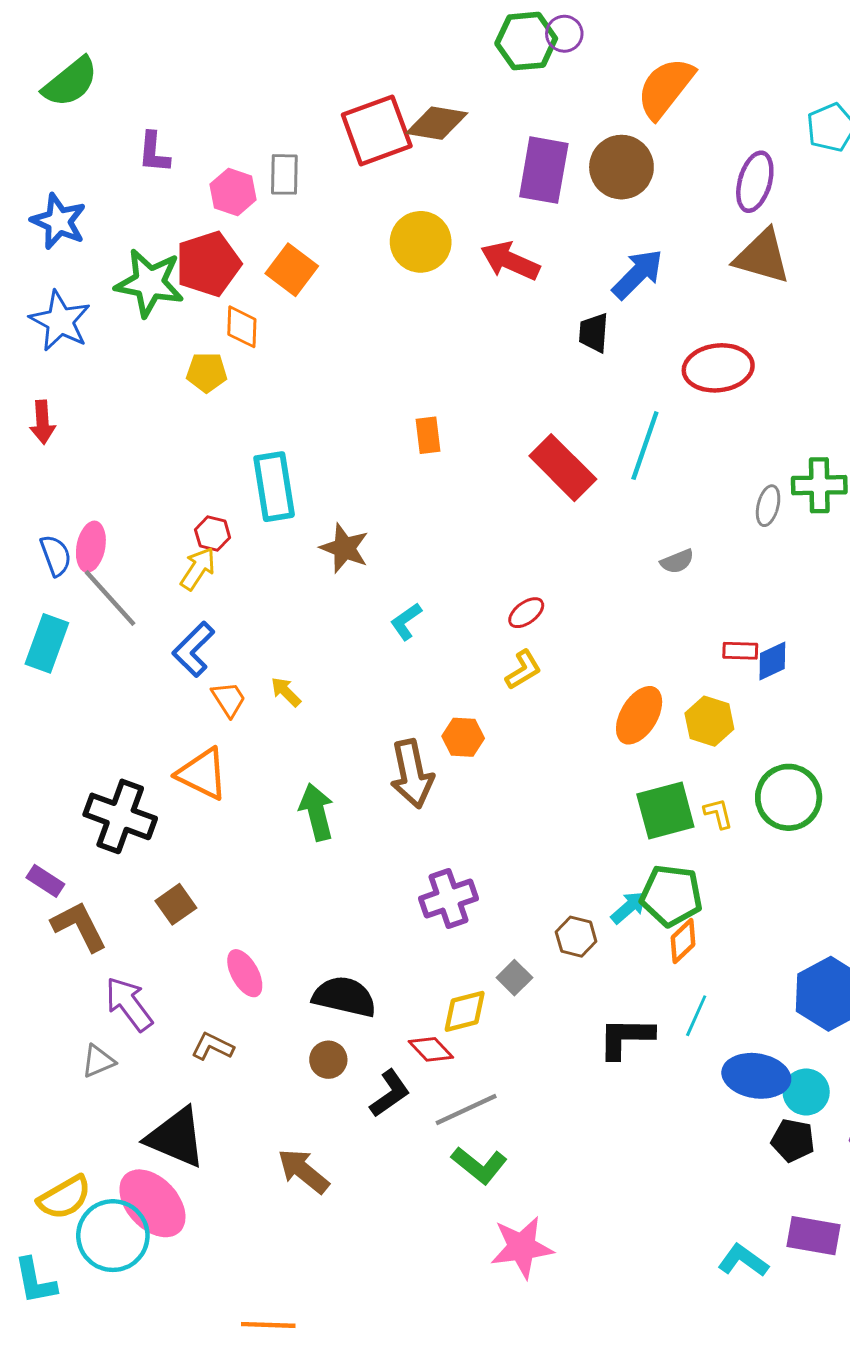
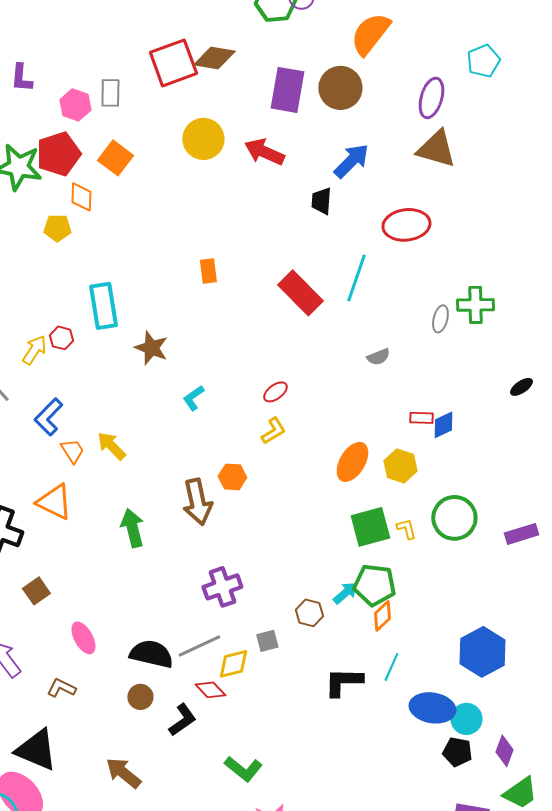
yellow arrow: (198, 569) -> (34, 350), moved
yellow arrow: (286, 692) -> (111, 446), size x1.4
gray square: (514, 978) -> (267, 641), turned 30
gray line: (466, 1110) -> (199, 646), moved

